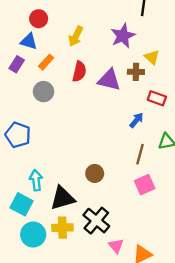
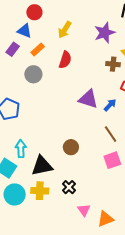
purple triangle: (109, 80) -> (88, 99), moved
brown line: (140, 154) -> (111, 134), turned -54
black cross: (96, 221) -> (69, 187), size x0.6

